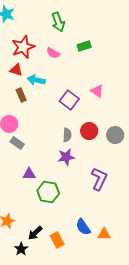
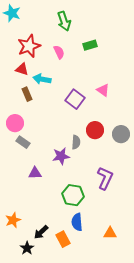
pink semicircle: (53, 53) -> (59, 52), turned -144
gray semicircle: (67, 135) -> (76, 142), moved
purple star: (66, 157) -> (61, 156), moved
green hexagon: (48, 192) -> (73, 195), moved
blue semicircle: (83, 227) -> (77, 222), moved, turned 30

